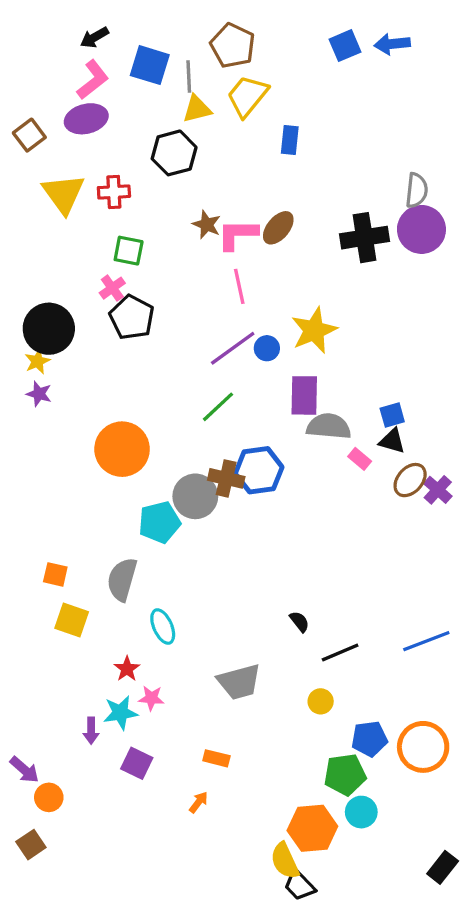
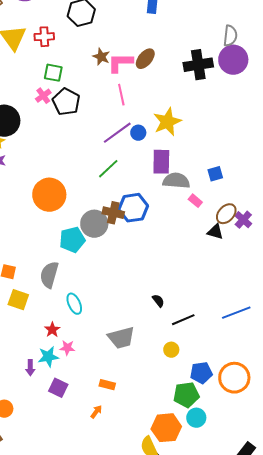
black pentagon: (132, 317) -> (66, 102), moved
black triangle: (392, 441) -> (215, 232), moved

